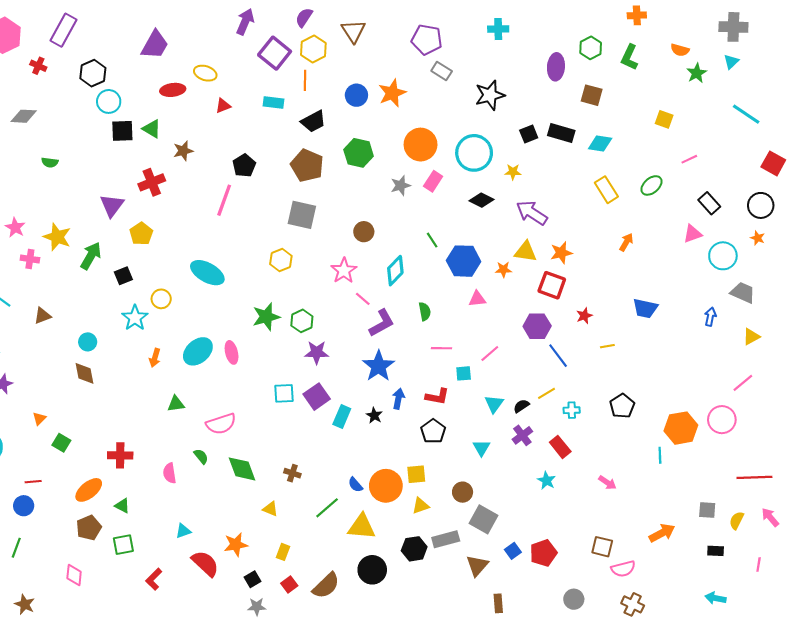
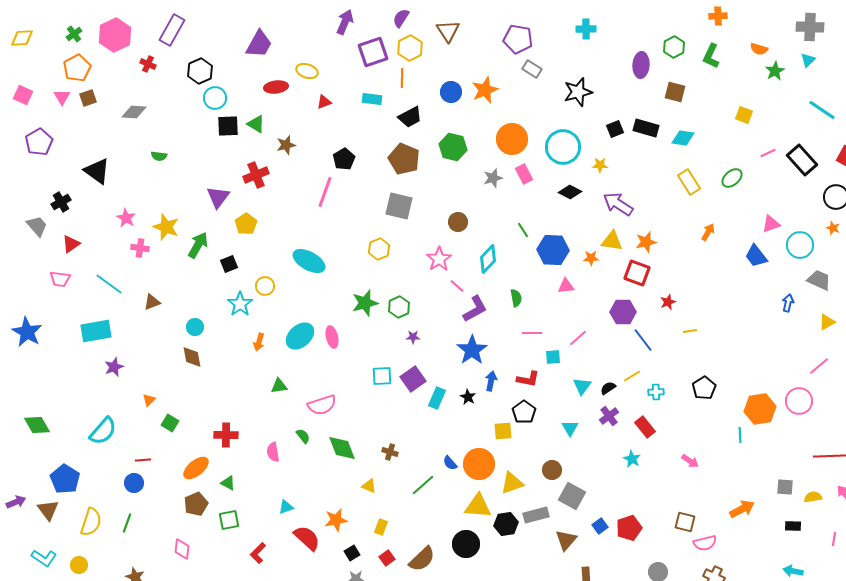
purple square: (275, 53) -> (373, 52), turned 32
pink rectangle: (433, 181) -> (524, 174), turned -60
black rectangle: (709, 203) -> (802, 160), moved, size x1.4
blue trapezoid: (645, 308) -> (756, 256), moved, turned 40
purple star: (317, 352) -> (413, 337), size x0.6
yellow square: (416, 474) -> (503, 431), moved
yellow triangle: (421, 506) -> (512, 483), size x1.4
yellow semicircle: (737, 520) -> (813, 497), turned 54
yellow triangle: (362, 527) -> (478, 506), moved

